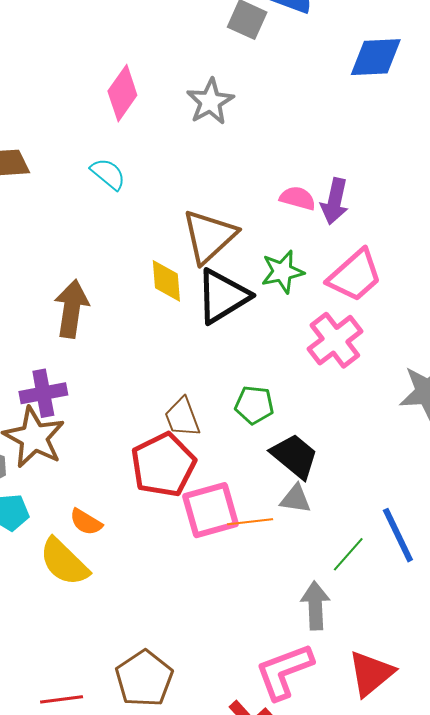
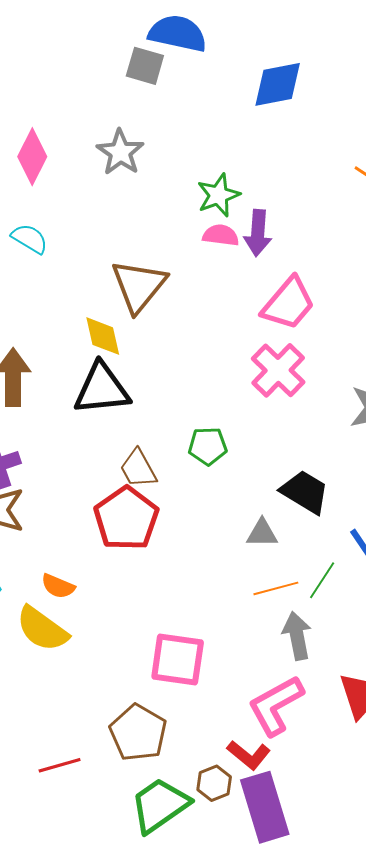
green star: (282, 272) -> (218, 195), moved
black triangle: (223, 296) -> (102, 389), moved, turned 34
black trapezoid: (294, 456) -> (305, 492), moved
pink square: (211, 510) -> (178, 660), moved, turned 32
orange line: (250, 522) -> (276, 588), moved

